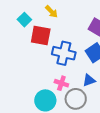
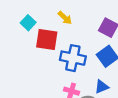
yellow arrow: (51, 12) -> (65, 18), moved

